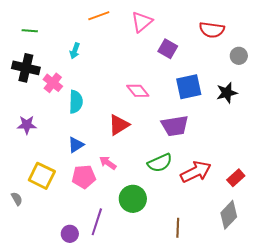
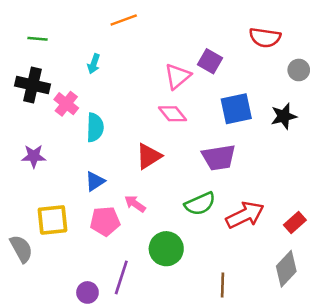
pink triangle: (142, 22) -> (177, 76), moved
yellow square: (42, 176) -> (52, 220), turned -32
gray semicircle: (17, 199) -> (21, 249), size x1.6

